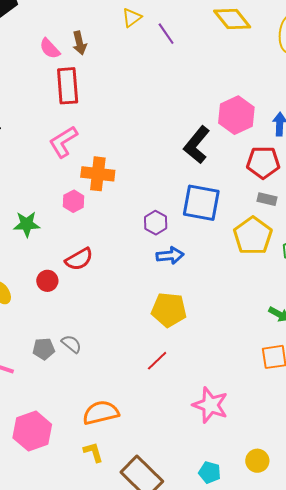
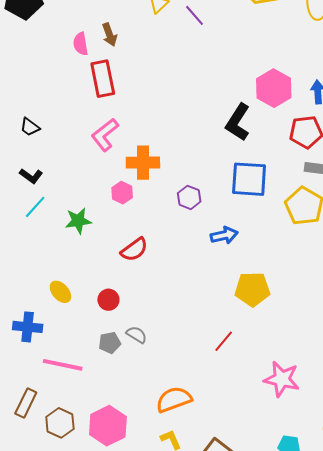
pink semicircle: (50, 49) -> (81, 44), turned 40
purple hexagon: (156, 223) -> (189, 197), moved
red circle: (47, 281) -> (108, 300), moved
yellow pentagon: (169, 310) -> (252, 289), moved

